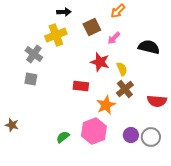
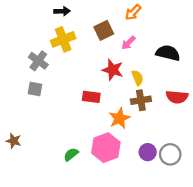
black arrow: (64, 12) -> (62, 11), moved
brown cross: (125, 89) -> (141, 100), turned 30
red semicircle: (157, 101) -> (177, 97), moved

